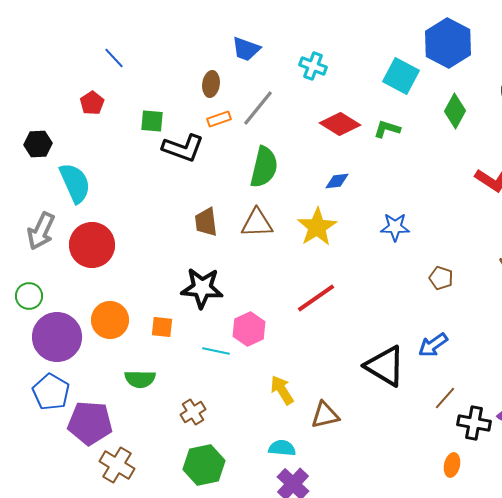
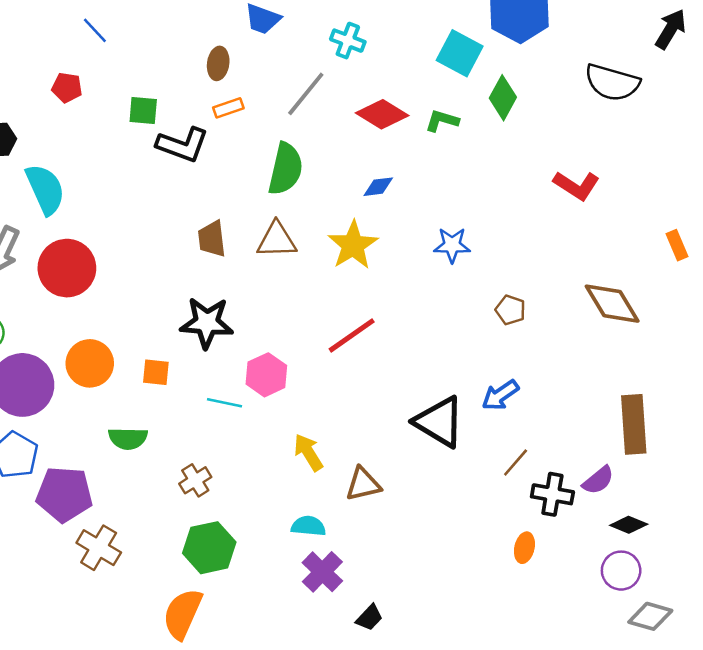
red pentagon: (92, 103) -> (67, 88), turned -30
gray line: (258, 108) -> (306, 94), moved
green diamond: (455, 111) -> (503, 98), moved

